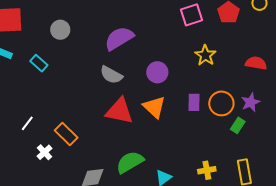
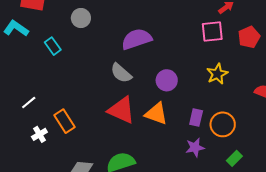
purple star: (251, 102) -> (195, 147), moved
orange triangle: (154, 107) -> (156, 114), turned -35
green rectangle: (238, 125) -> (234, 158), moved

